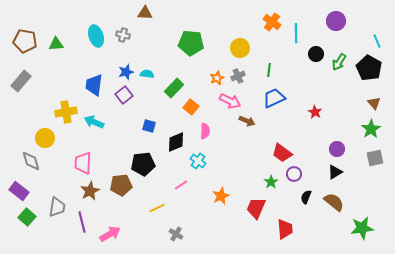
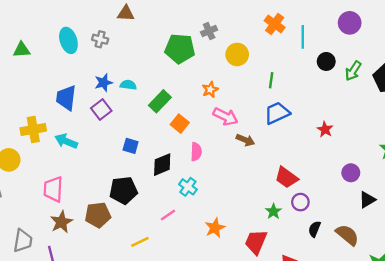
gray cross: (238, 76) -> (209, 31), moved
black triangle: (335, 172) -> (367, 200), moved

